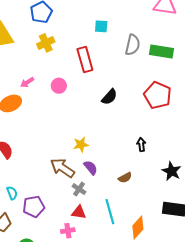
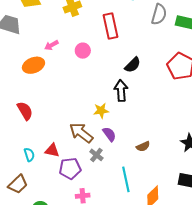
black arrow: (141, 145) -> (121, 91), moved, size x1.5
purple pentagon: (34, 206) -> (70, 168), moved
red triangle: (79, 212) -> (52, 150), moved

